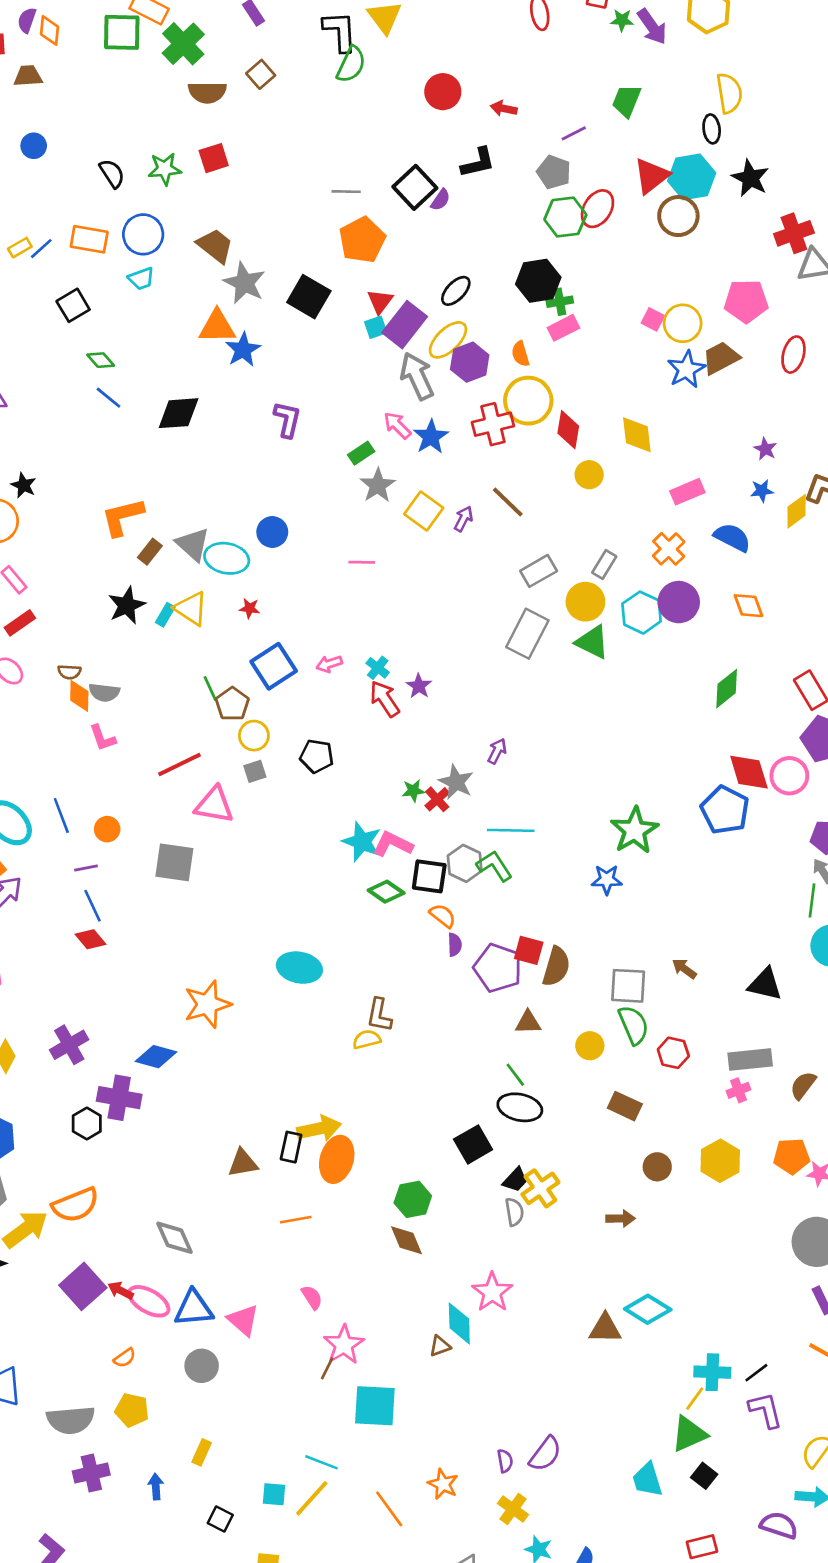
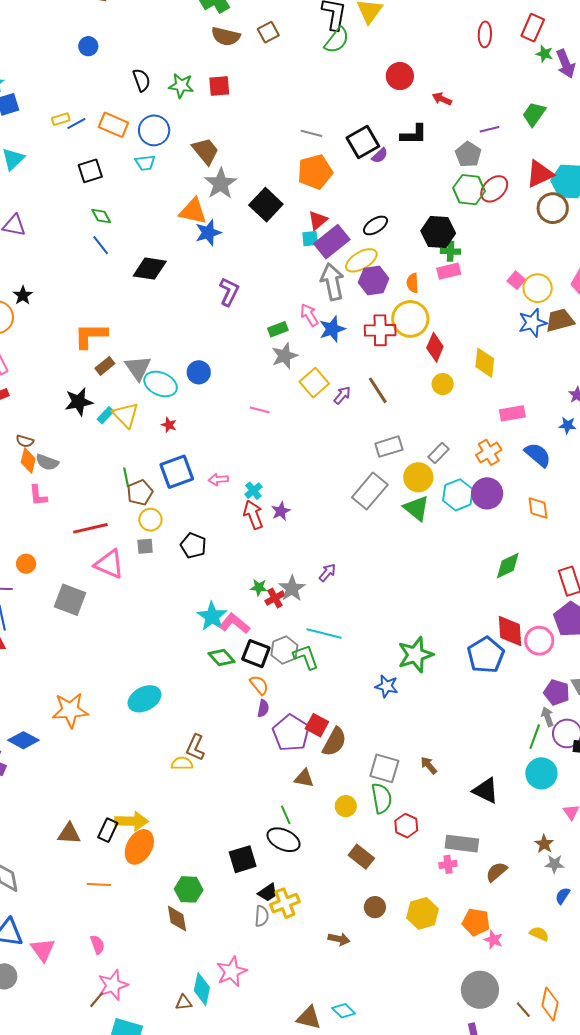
cyan ellipse: (299, 968) -> (144, 699), turned -52
cyan diamond: (648, 1309) -> (344, 1011), size x0.7

